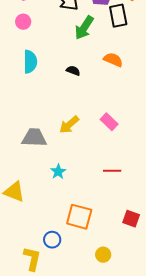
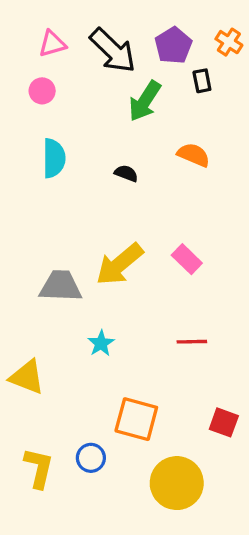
black rectangle: (118, 16) -> (202, 81), size x0.6
yellow arrow: (69, 125) -> (120, 264), size x1.4
yellow circle: (103, 255) -> (177, 483), size x2.0
yellow L-shape: (32, 259) -> (39, 468), moved

